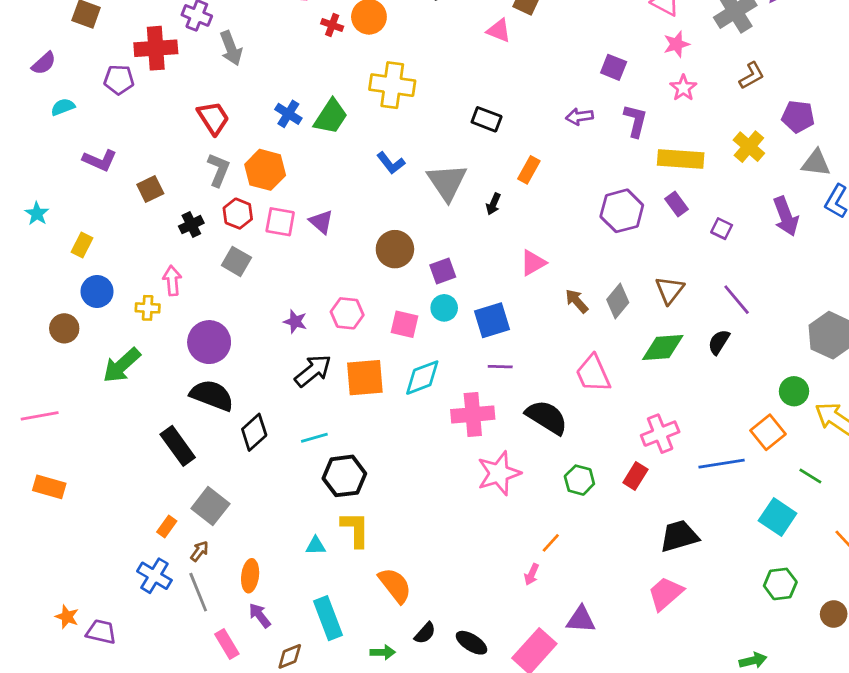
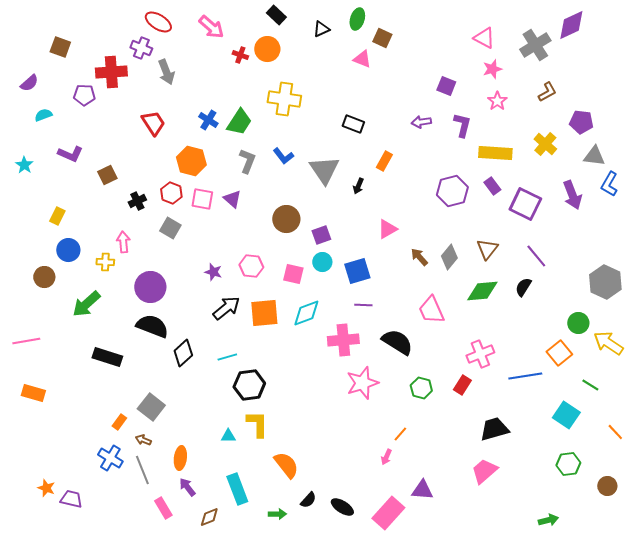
gray L-shape: (219, 170) -> (247, 161), moved
cyan star: (37, 214) -> (24, 165), moved
purple square: (722, 229) -> (525, 204), size x2.0
black rectangle: (178, 446) -> (107, 357), moved, turned -36
brown arrow: (200, 551) -> (143, 440), turned -105

